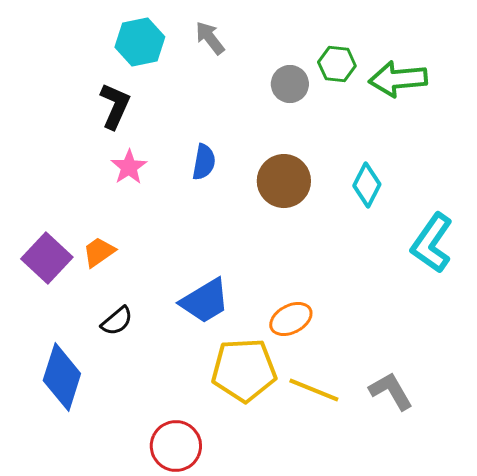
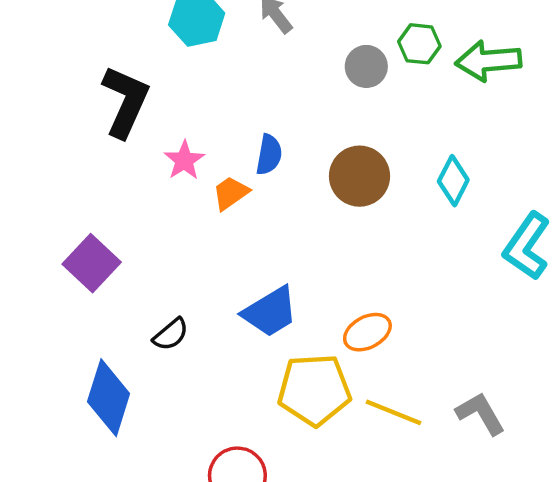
black L-shape: (115, 106) -> (125, 101), moved, size x1.4
orange trapezoid: (99, 252) -> (231, 193), moved

